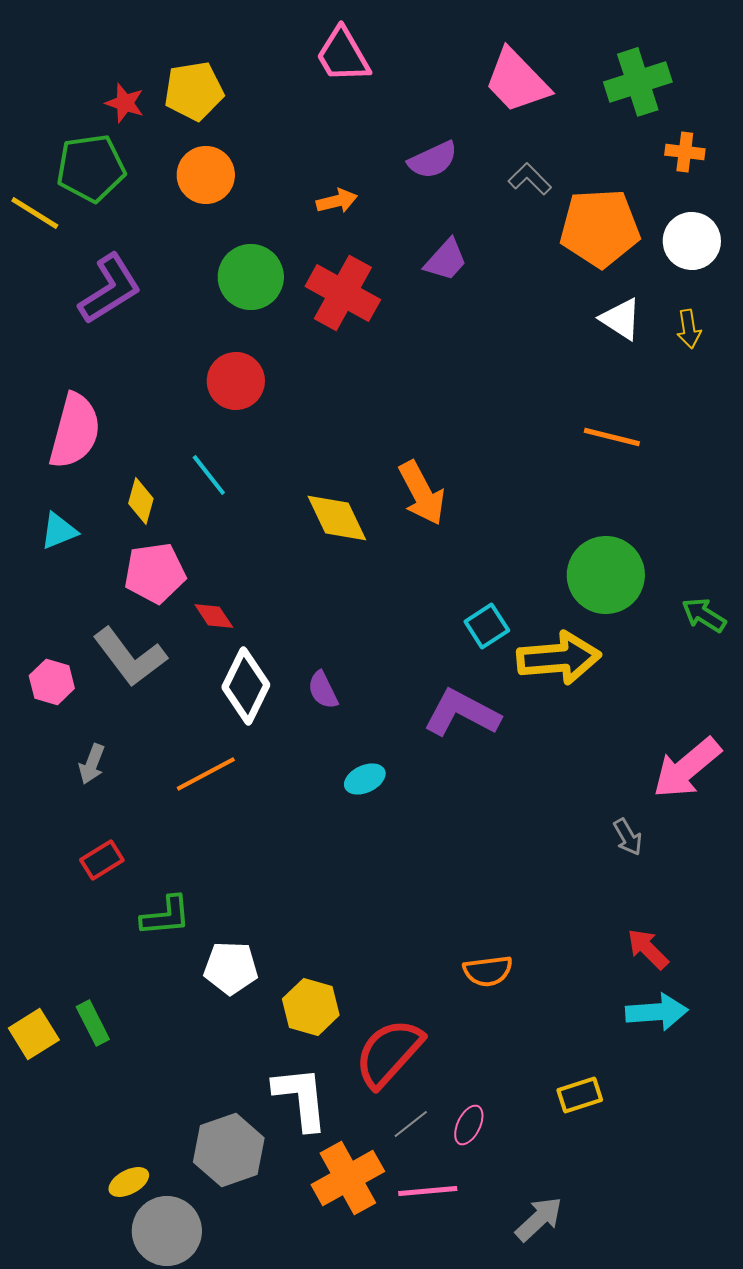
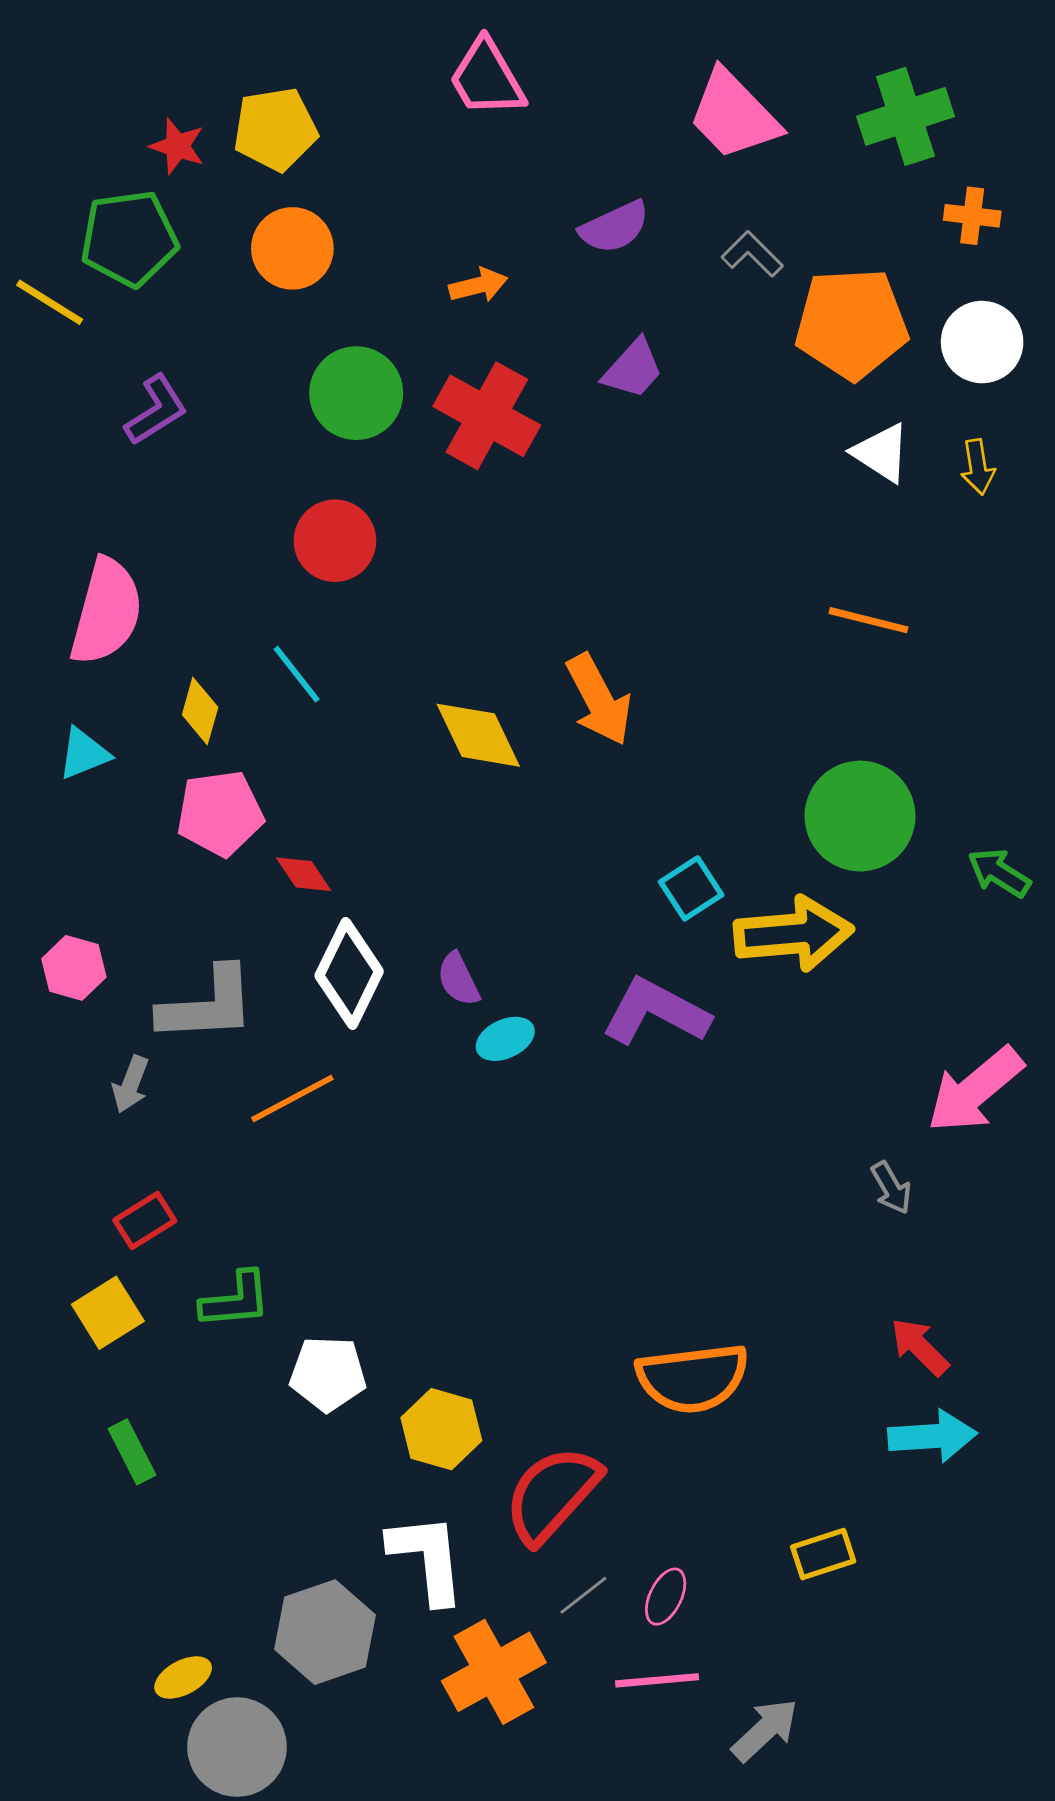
purple L-shape: (110, 289) -> (156, 410), size x0.7
gray L-shape: (130, 657) -> (207, 1005), moved, turned -56
cyan ellipse: (365, 779) -> (505, 1039), moved
orange semicircle: (488, 971) -> (693, 1378), size x1.6
yellow square: (34, 1034) -> (108, 1313), moved
pink line: (428, 1191) -> (657, 1680), moved

